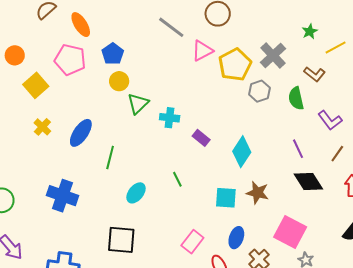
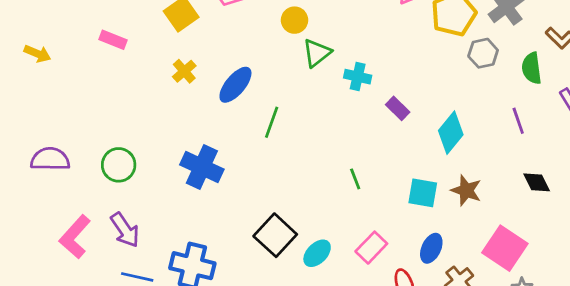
purple line: (298, 149) -> (518, 121), moved
green line: (177, 179) -> (355, 179), moved
black diamond: (308, 182) -> (537, 182), size x0.7
cyan ellipse: (136, 193) -> (317, 253), moved
black square: (121, 240) -> (275, 235), turned 32

